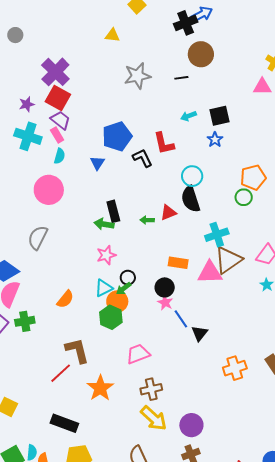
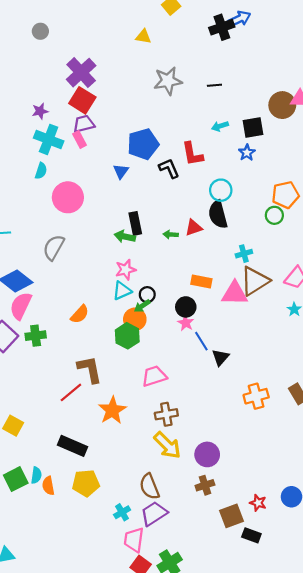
brown circle: (201, 54) -> (282, 105), moved
purple star: (27, 104) -> (40, 111), moved
purple trapezoid: (60, 120) -> (84, 124), turned -55
cyan semicircle: (60, 156) -> (41, 171), moved
cyan cross: (217, 235) -> (244, 254), size x0.7
cyan triangle: (104, 288) -> (122, 291), moved

